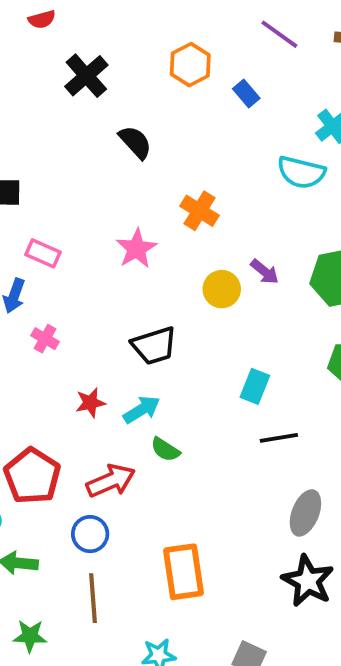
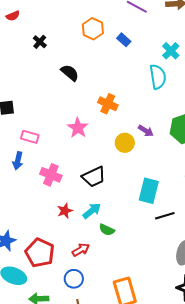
black cross: (86, 76) -> (40, 42), size x0.6
cyan semicircle: (301, 172) -> (158, 77), turned -105
pink cross: (45, 339) -> (51, 175), moved, size x1.5
cyan rectangle: (255, 386) -> (149, 191), size x1.4
red arrow: (111, 481) -> (81, 250), size x0.7

